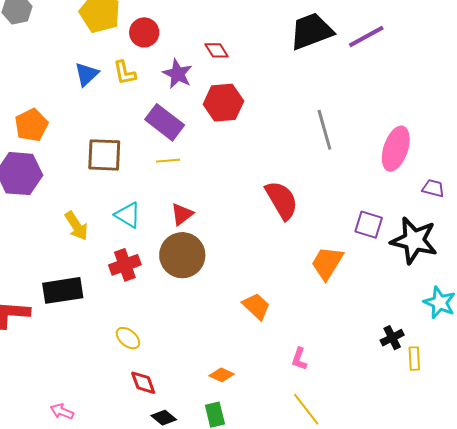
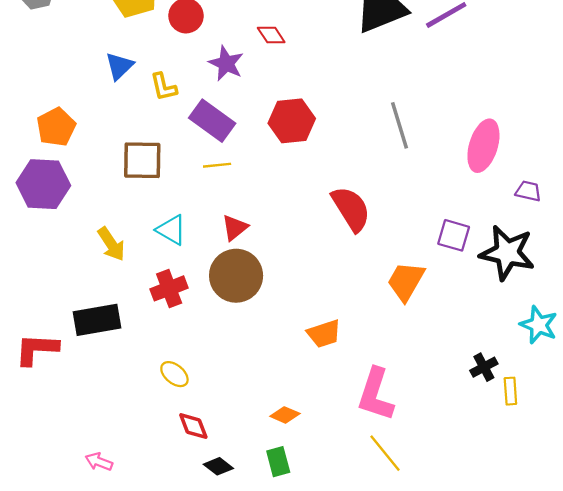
yellow L-shape: (125, 73) -> (164, 87), moved
red hexagon: (223, 103) -> (292, 121), moved
orange trapezoid: (256, 306) -> (324, 334), turned 120
pink L-shape: (299, 359) -> (376, 394), size x2.0

